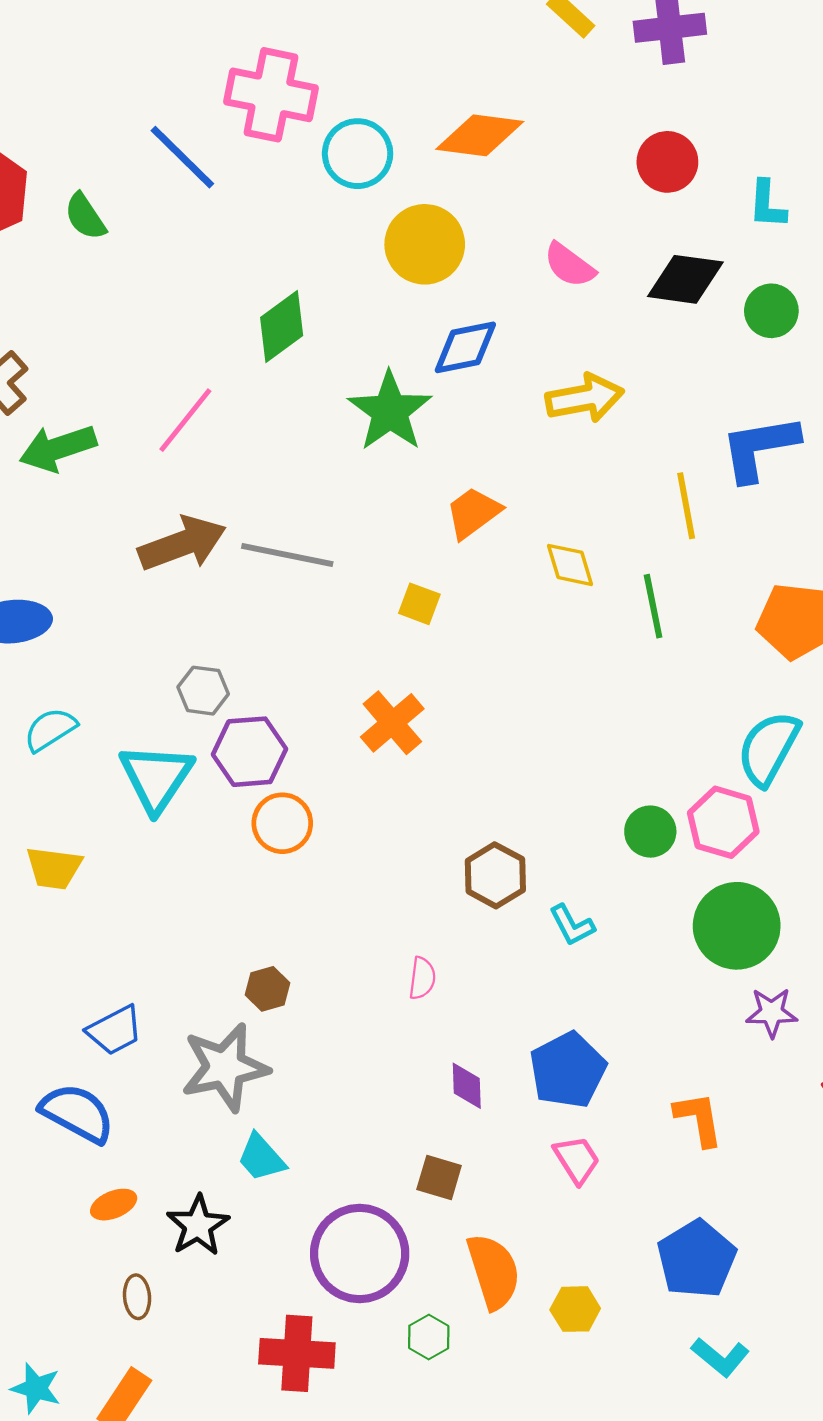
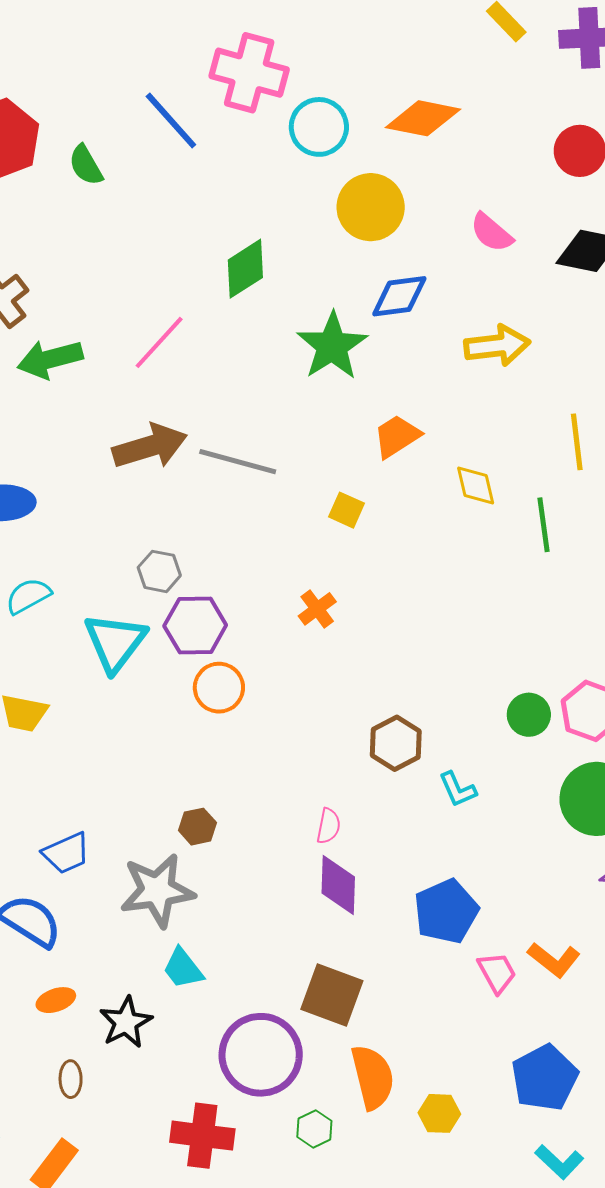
orange cross: (392, 723) -> (317, 609), size x0.7
purple diamond: (467, 1086) -> (338, 885), moved, size x1.5
orange L-shape: (699, 1119) -> (554, 960), turned 134
pink trapezoid: (577, 1160) -> (497, 973), moved
brown square: (439, 1178) -> (332, 995), size x1.6

